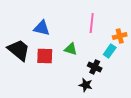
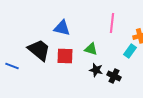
black cross: (95, 67) -> (114, 76), moved
black star: (86, 85) -> (96, 70), moved

